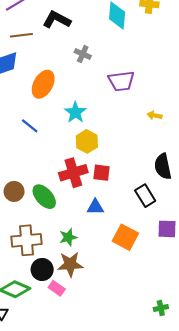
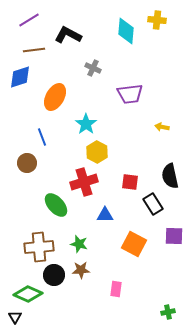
blue line: (30, 126) -> (42, 137), turned 30
red square: (101, 173) -> (130, 182), moved
brown circle: (14, 191) -> (27, 163), moved
green star: (68, 237) -> (79, 244), turned 30
brown star: (70, 264) -> (81, 270), size x0.7
pink rectangle: (57, 288) -> (116, 289), moved, turned 63

